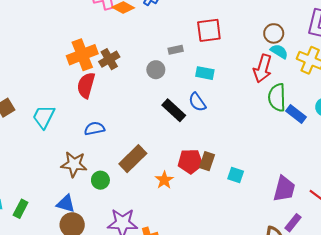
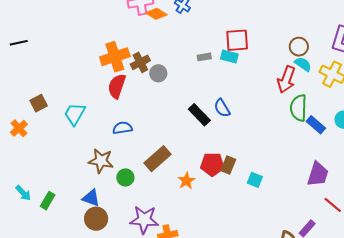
gray circle: (156, 70) -> (158, 73), moved
cyan rectangle: (205, 73) -> (229, 57), moved
purple trapezoid: (284, 189) -> (318, 174), moved

